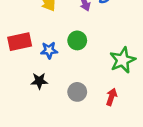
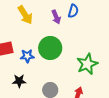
green circle: (77, 40) -> (50, 48), size x1.5

